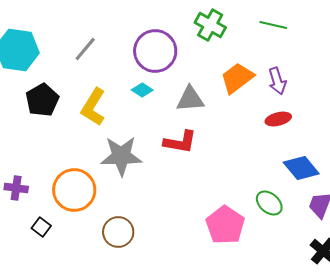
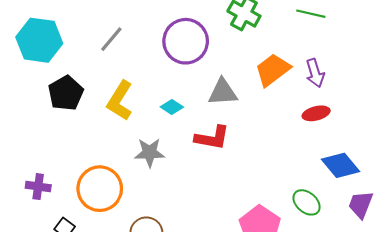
cyan diamond: (142, 90) -> (172, 107), moved
gray star: (121, 156) -> (150, 153), size x0.7

